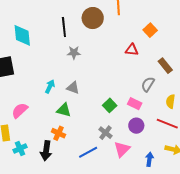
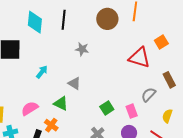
black line: (64, 27) -> (64, 20), moved
red triangle: (132, 50) -> (139, 58), size x1.6
cyan arrow: (50, 86) -> (42, 72), moved
pink rectangle: (135, 104) -> (132, 111), turned 32
pink semicircle: (20, 110) -> (30, 108), moved

